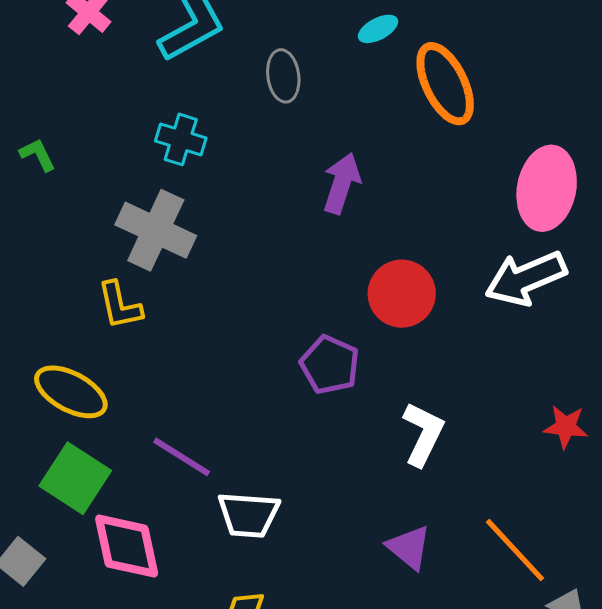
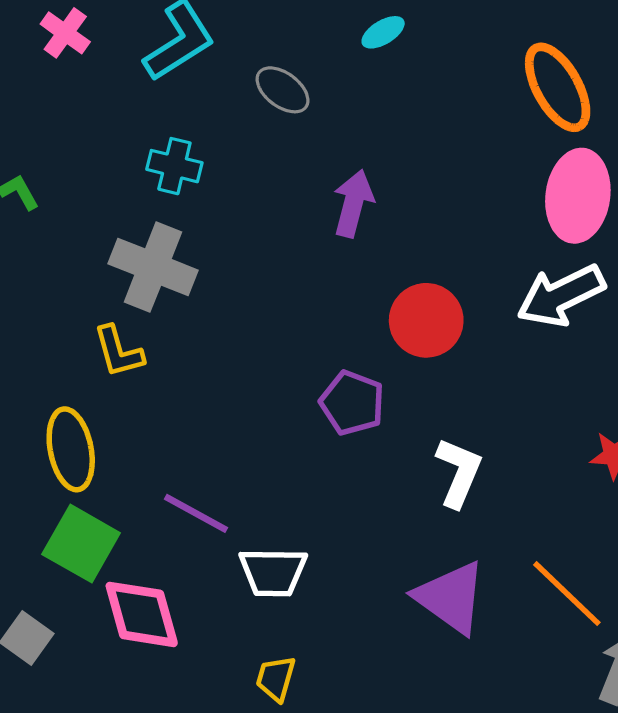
gray ellipse: (283, 76) -> (283, 90), turned -42
orange ellipse: (445, 84) -> (558, 87), moved
yellow ellipse: (71, 392) -> (71, 449), turned 54
purple triangle: (409, 547) -> (451, 597), size x1.5

